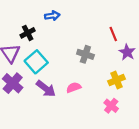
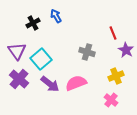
blue arrow: (52, 16) -> (56, 16), turned -112
black cross: (28, 33) -> (33, 23), moved
pink semicircle: (74, 88) -> (76, 83), size x1.5

